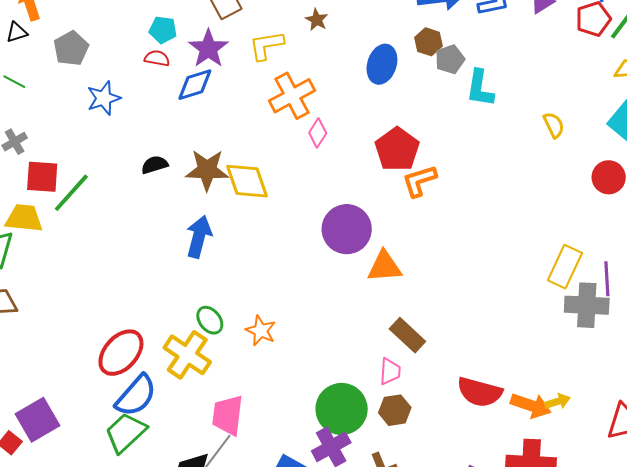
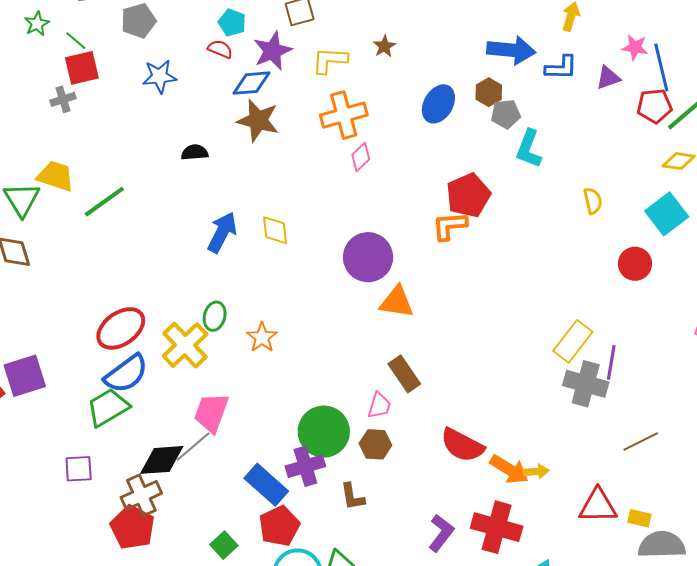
red pentagon: (397, 149) -> (468, 195), moved
brown star: (207, 170) -> (258, 120), moved
red square: (42, 177) -> (82, 68), moved, turned -30
yellow diamond: (247, 181) -> (275, 230), moved, size x0.7
green line: (71, 193) -> (104, 202), moved
green ellipse: (210, 320) -> (215, 316), turned 40

